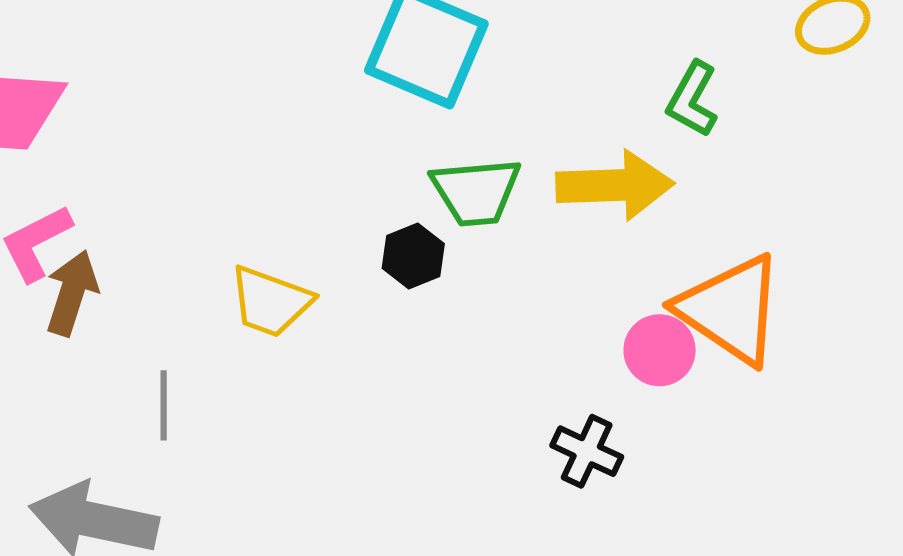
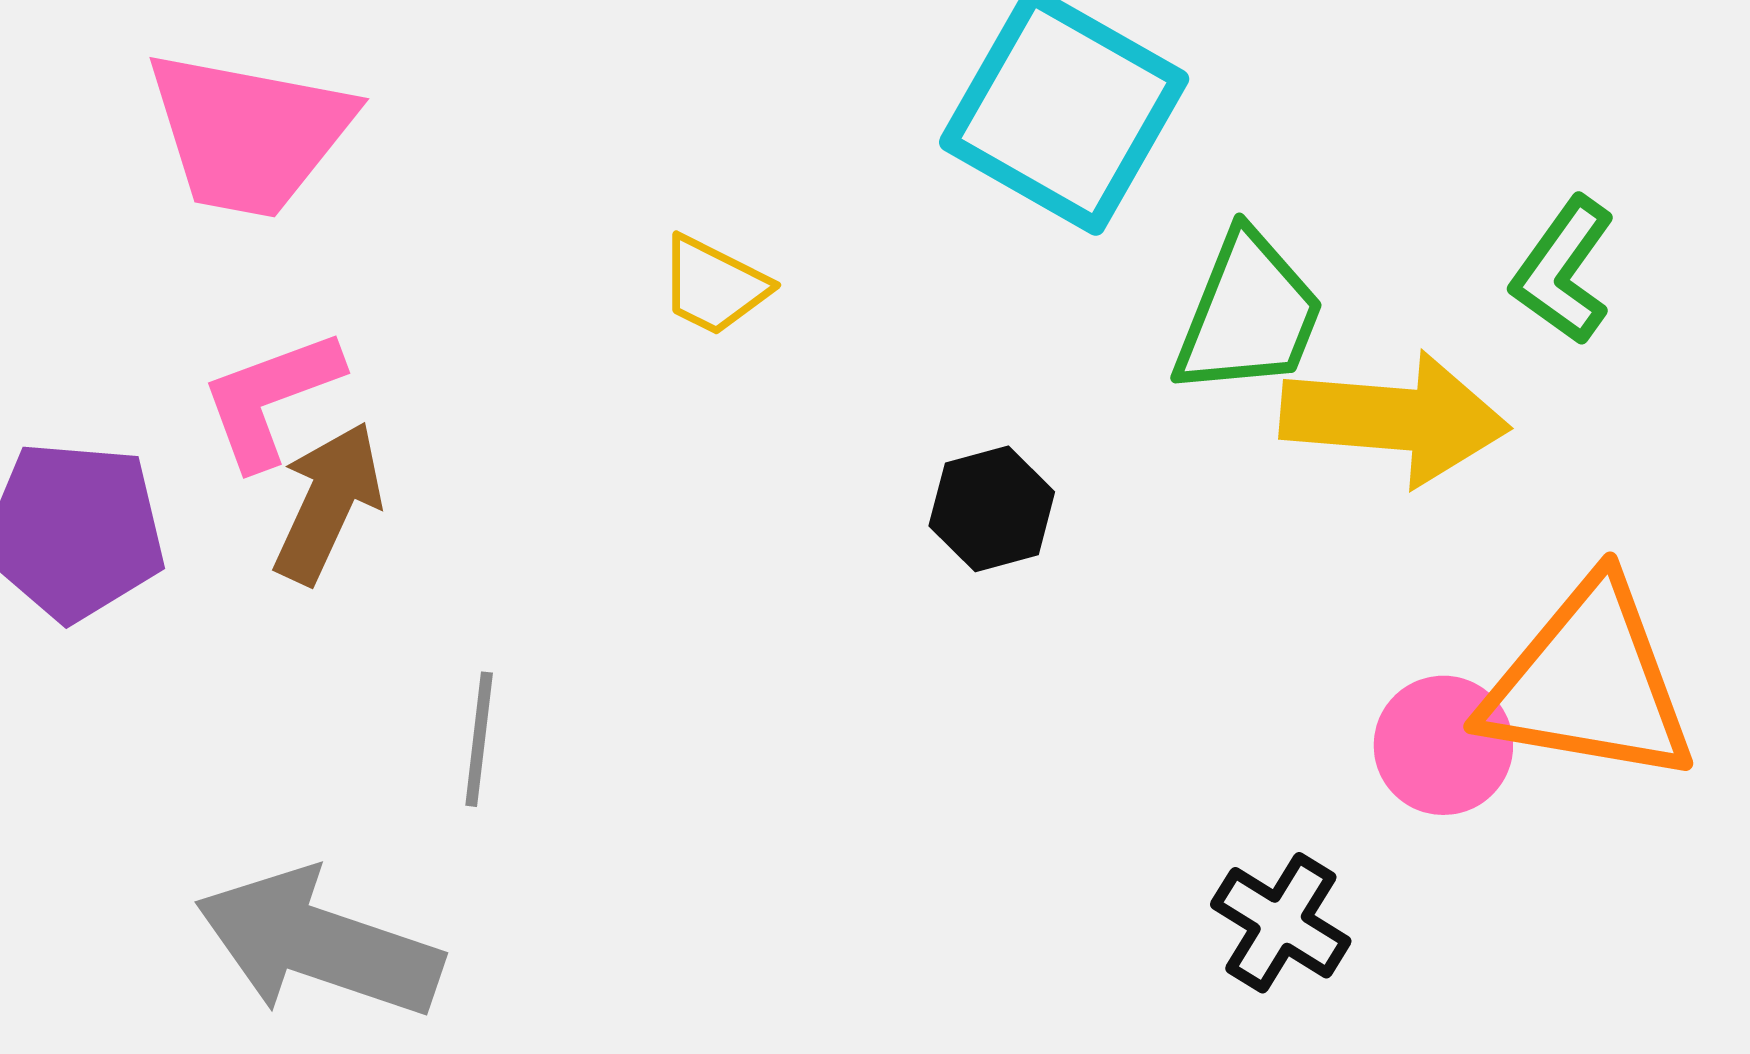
green trapezoid: (476, 192) -> (1248, 314), moved, turned -70
yellow trapezoid: (270, 302) -> (714, 286), moved, size x0.7
orange triangle: (730, 309) -> (1589, 683), turned -31

